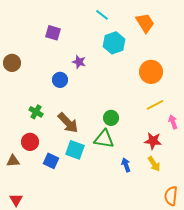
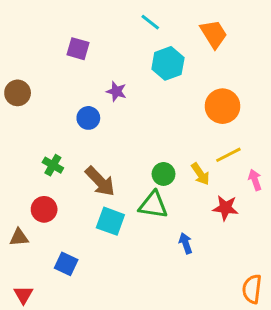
blue square: (51, 161) -> (66, 264), moved
yellow arrow: (154, 164) -> (200, 174), moved

